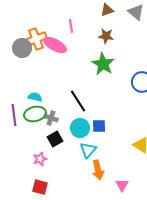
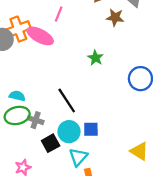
pink line: (71, 26) -> (59, 14), turned 32
brown star: (106, 36) -> (115, 18), moved
green star: (103, 64) -> (96, 58), size x0.6
black square: (55, 139) -> (51, 143), moved

